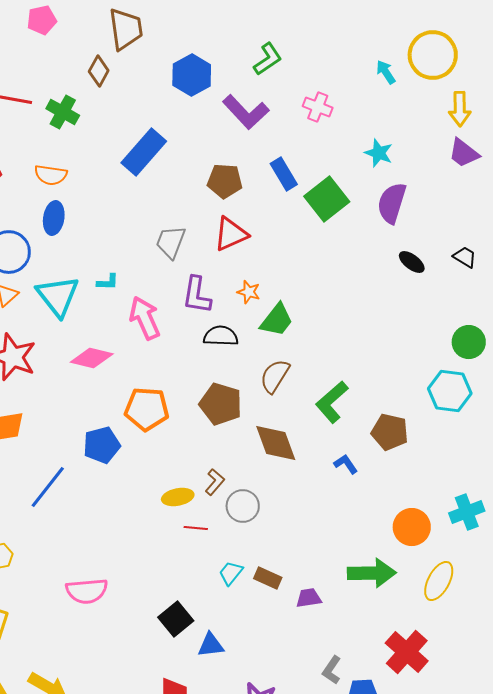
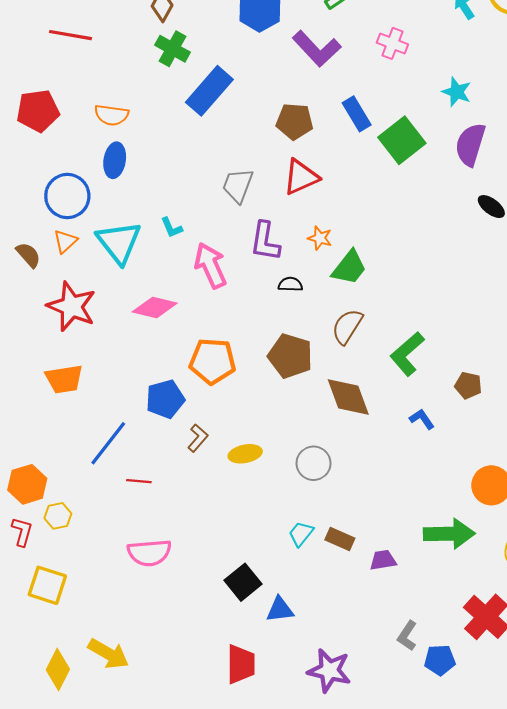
green cross: (63, 112) -> (173, 49), moved
cyan L-shape: (108, 282) -> (171, 228), turned 65
black semicircle: (221, 336) -> (290, 284), size x0.7
brown pentagon: (390, 432) -> (468, 385), size x0.7
brown L-shape: (215, 482) -> (198, 438), moved
red line: (196, 528) -> (139, 481), moved

